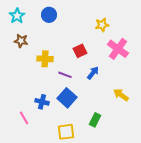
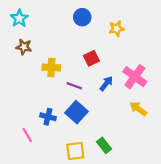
blue circle: (49, 15) -> (82, 17), moved
pink cross: (118, 49) -> (135, 77), moved
green rectangle: (95, 120) -> (104, 145), moved, turned -64

